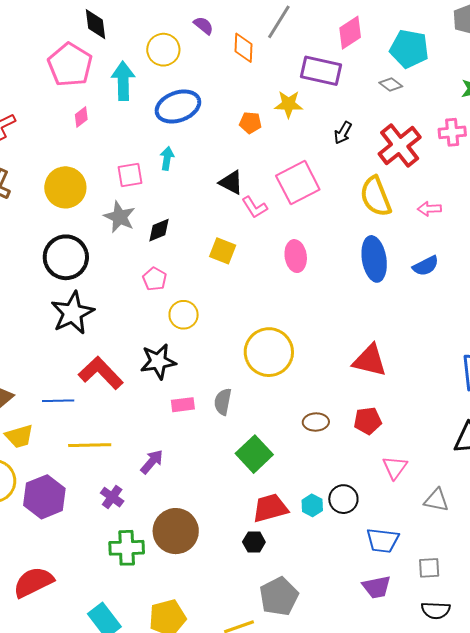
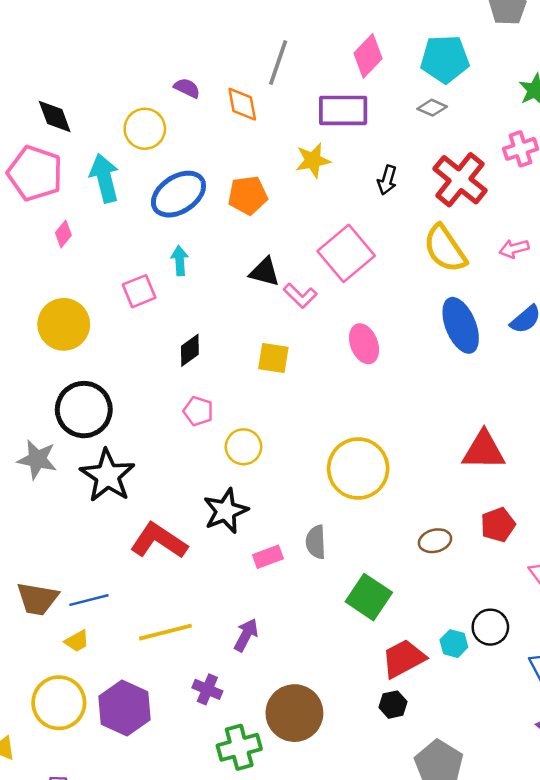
orange pentagon: (250, 123) -> (248, 195), moved, size x1.4
gray star: (120, 217) -> (37, 459), moved
blue line: (58, 401) -> (89, 600), moved
yellow trapezoid: (19, 436) -> (77, 641), size x0.7

